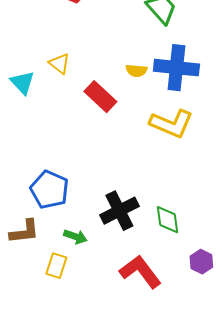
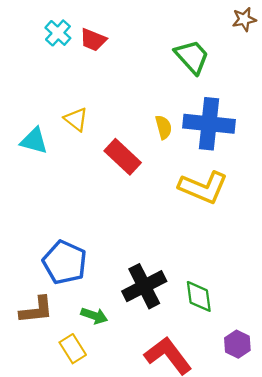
yellow semicircle: (136, 71) -> (164, 127), turned -110
cyan triangle: (22, 83) -> (34, 141), turned -32
yellow rectangle: (56, 266) -> (73, 349), turned -50

